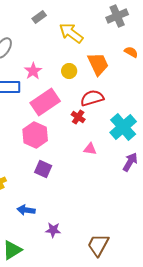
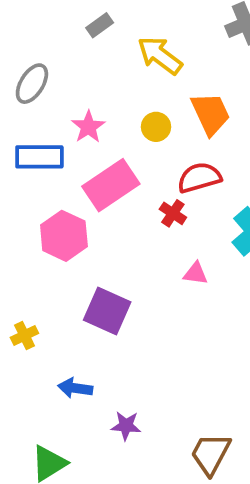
pink hexagon: (35, 135) -> (64, 236), moved
purple square: (43, 169) -> (107, 311), size x1.4

